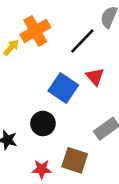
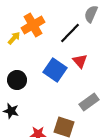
black circle: (43, 124) -> (17, 80), moved

